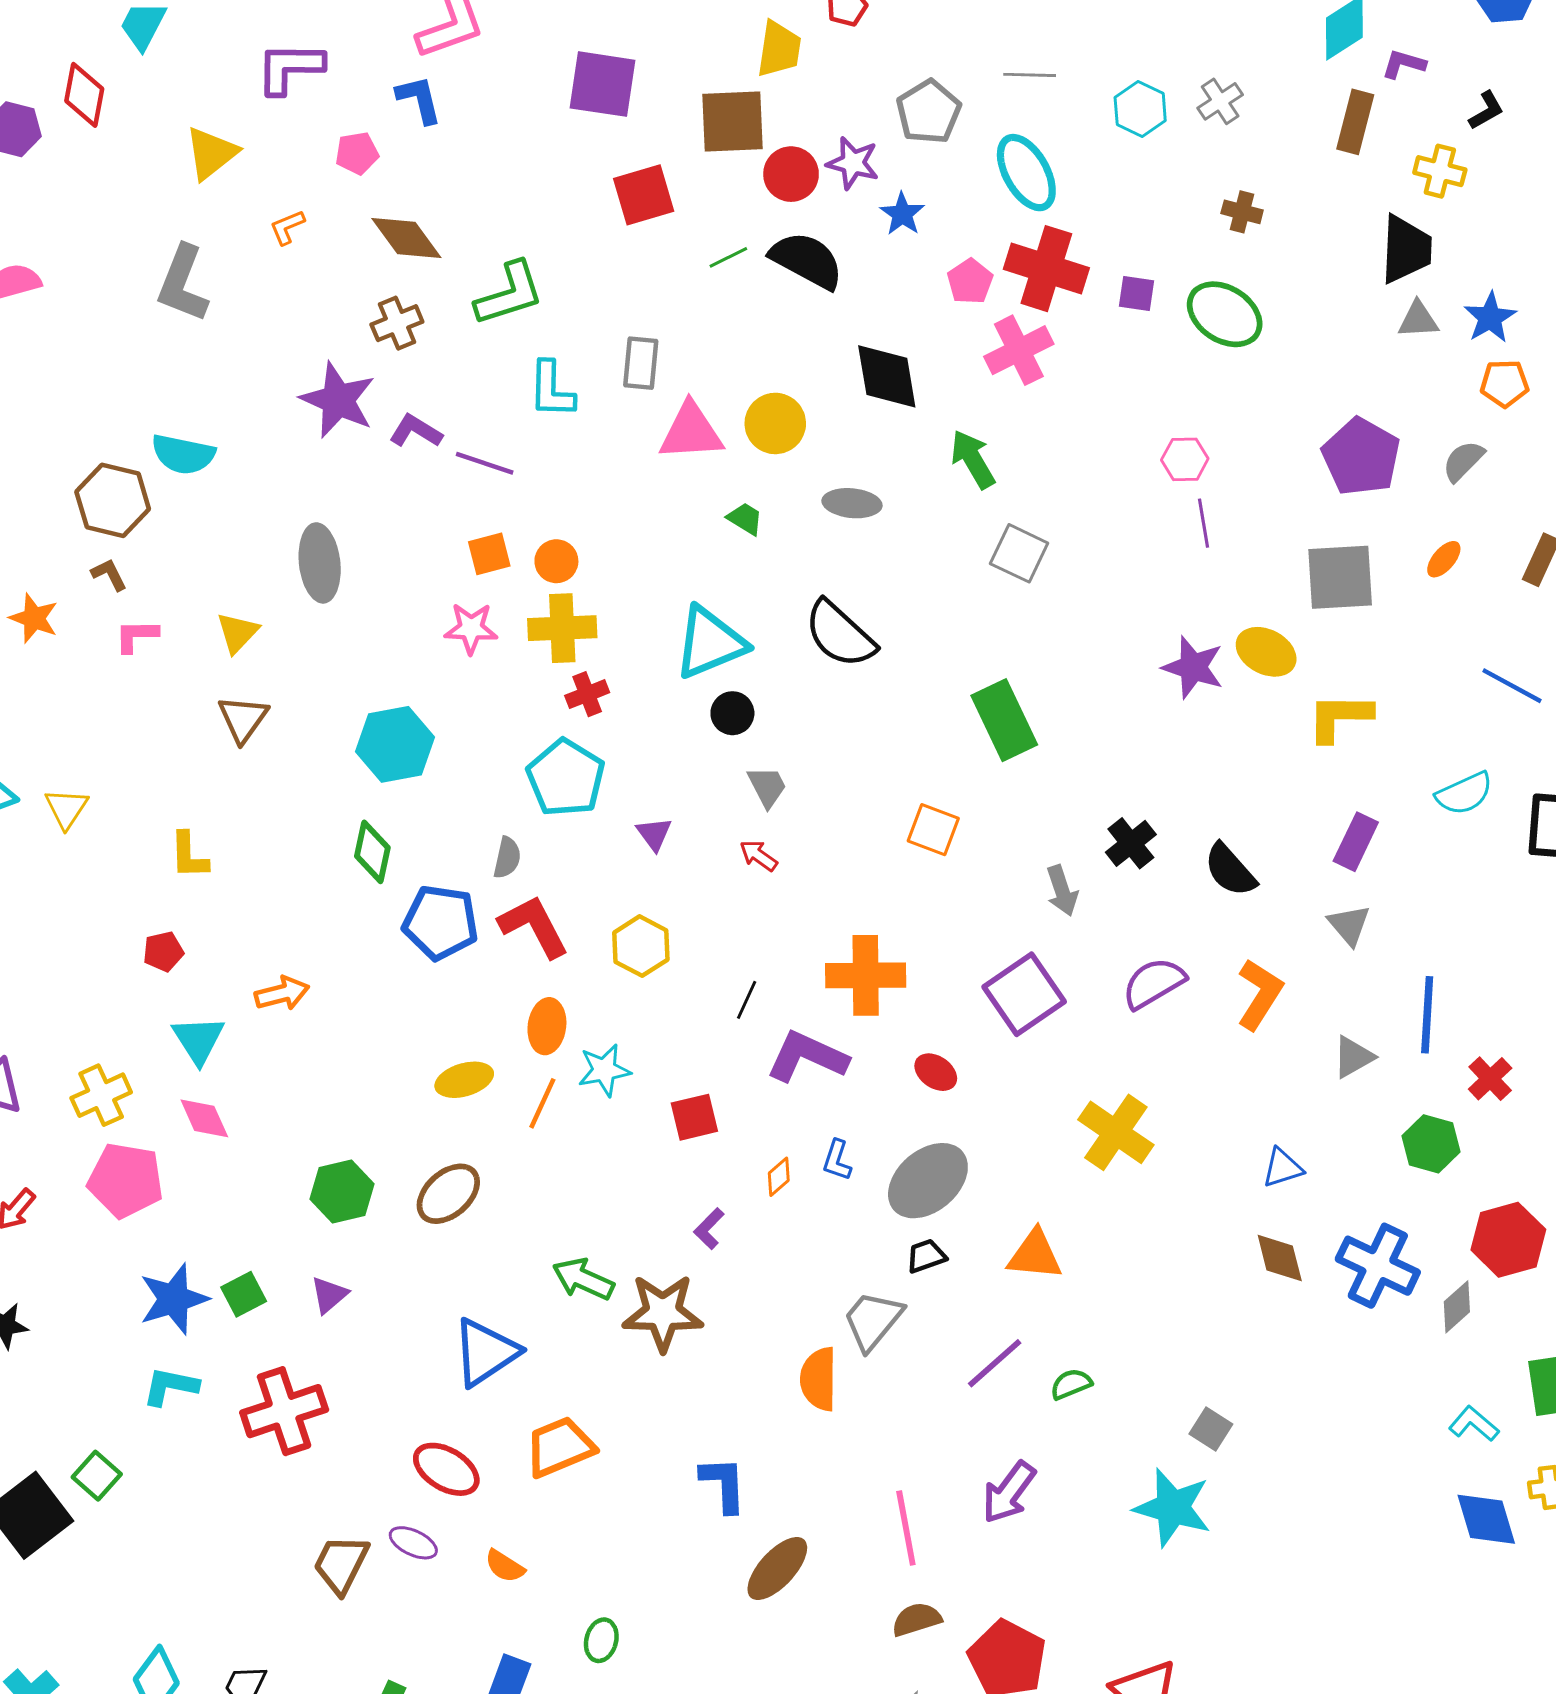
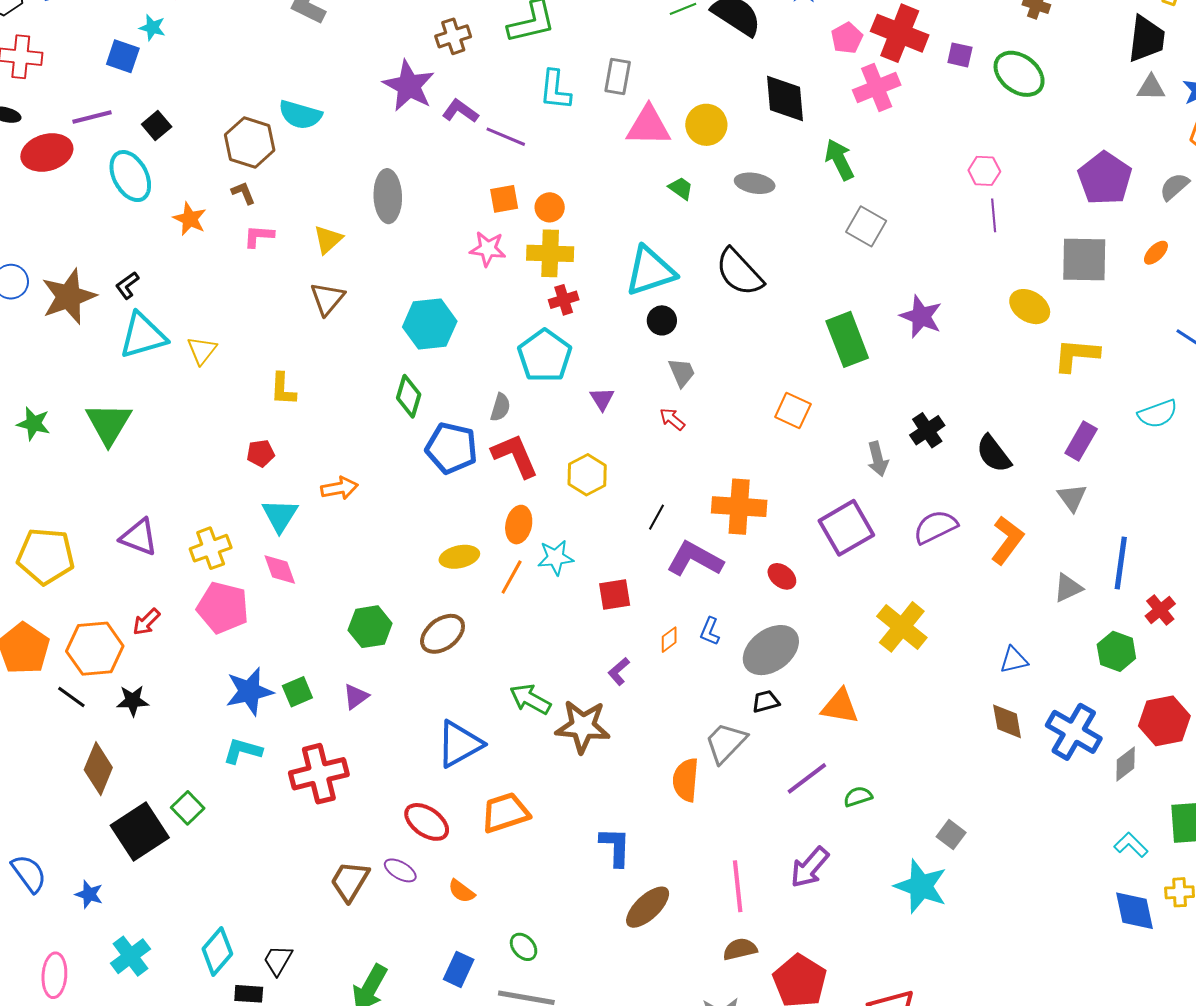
purple star: (1193, 667) -> (921, 316), moved
green ellipse: (601, 1640) -> (524, 947), turned -60

